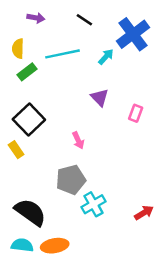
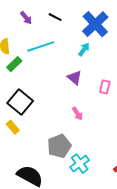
purple arrow: (36, 18) -> (26, 18), moved, turned 48
cyan arrow: (106, 57) -> (84, 49), moved
pink arrow: (78, 140) -> (77, 114), moved

